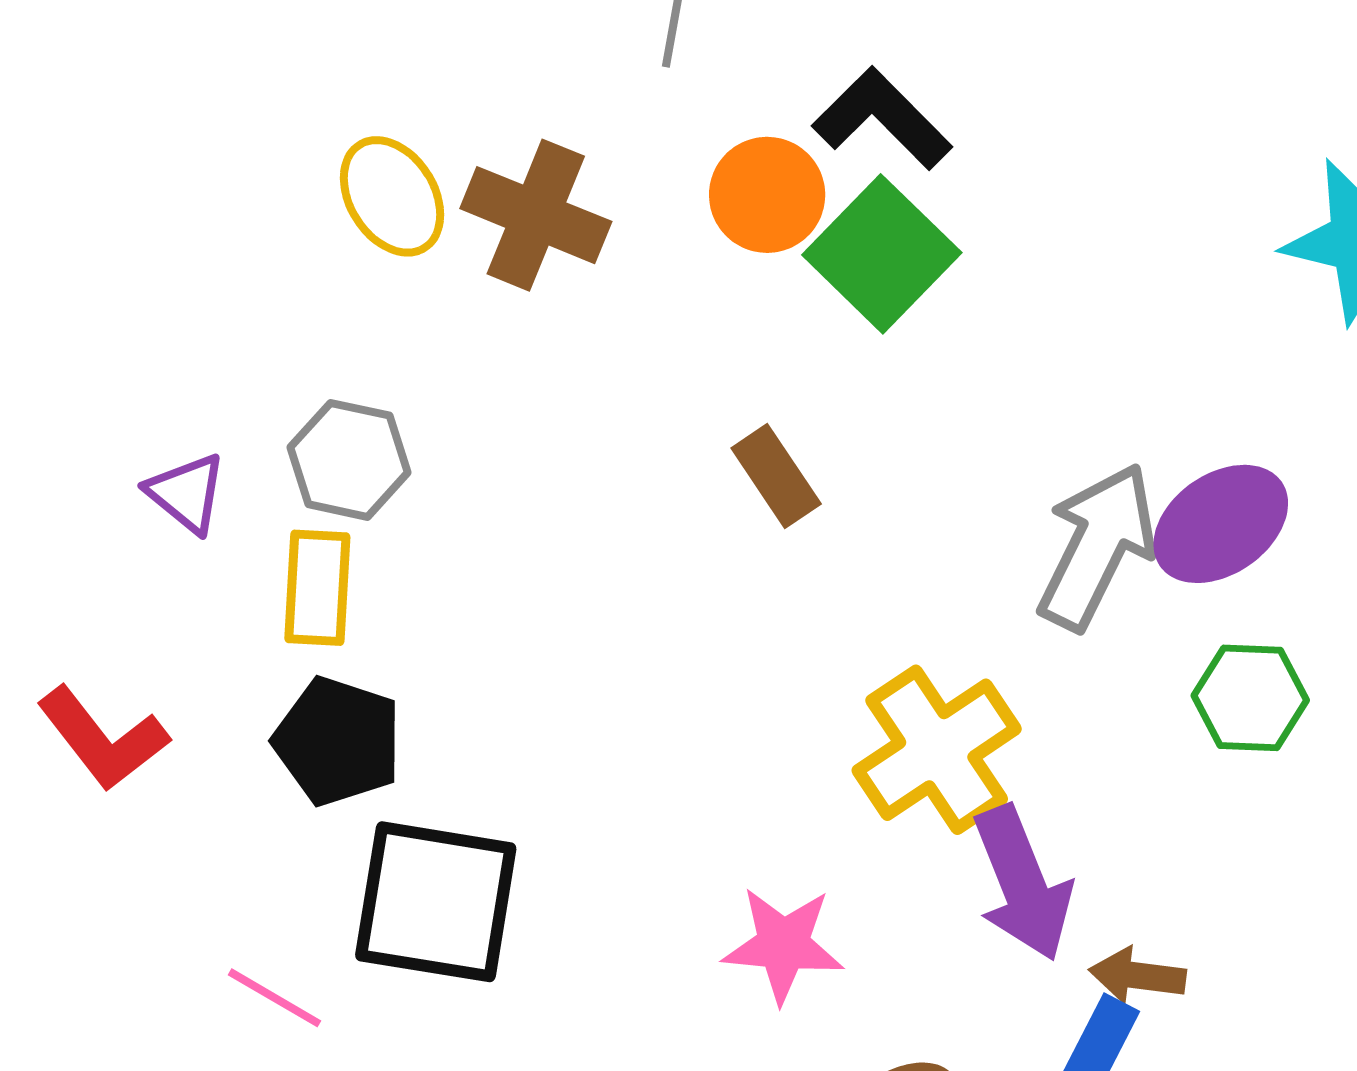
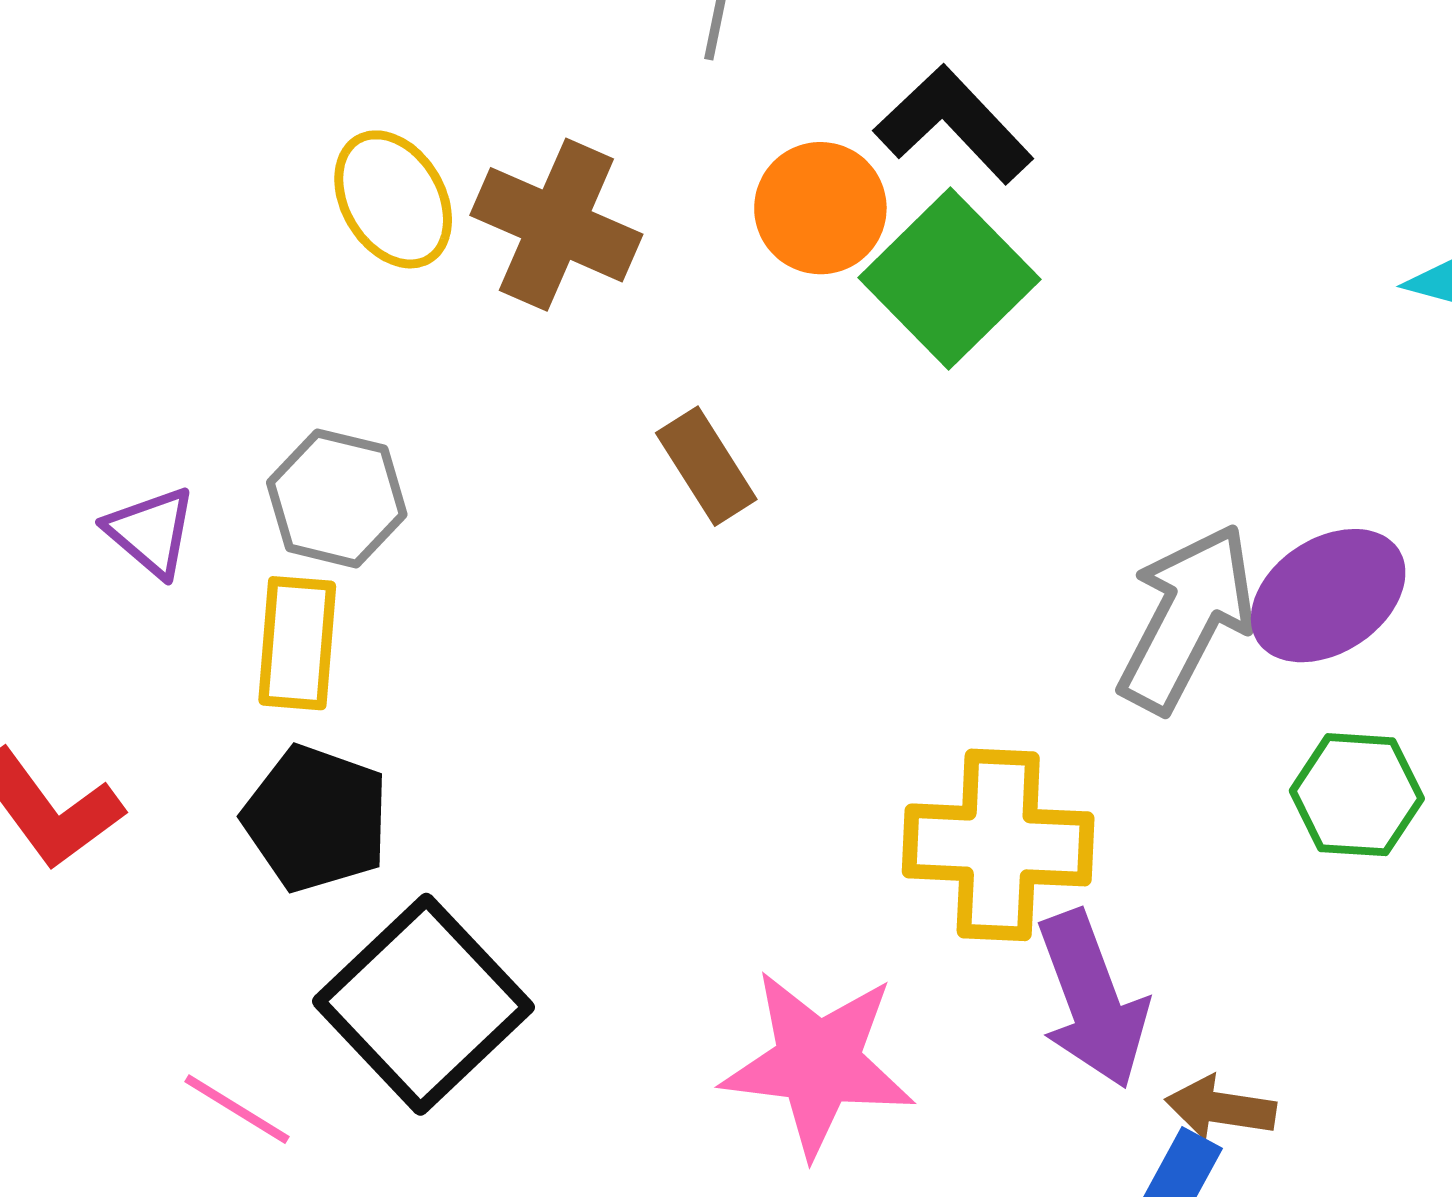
brown rectangle: (776, 476) -> (706, 466), moved
yellow cross: (937, 750) -> (998, 845), turned 35
black square: (436, 902) -> (423, 1004), turned 36
pink star: (783, 945) -> (818, 1063), size x1.4

